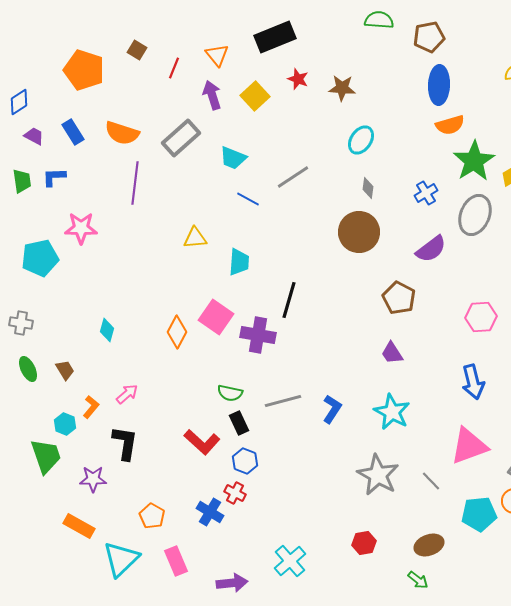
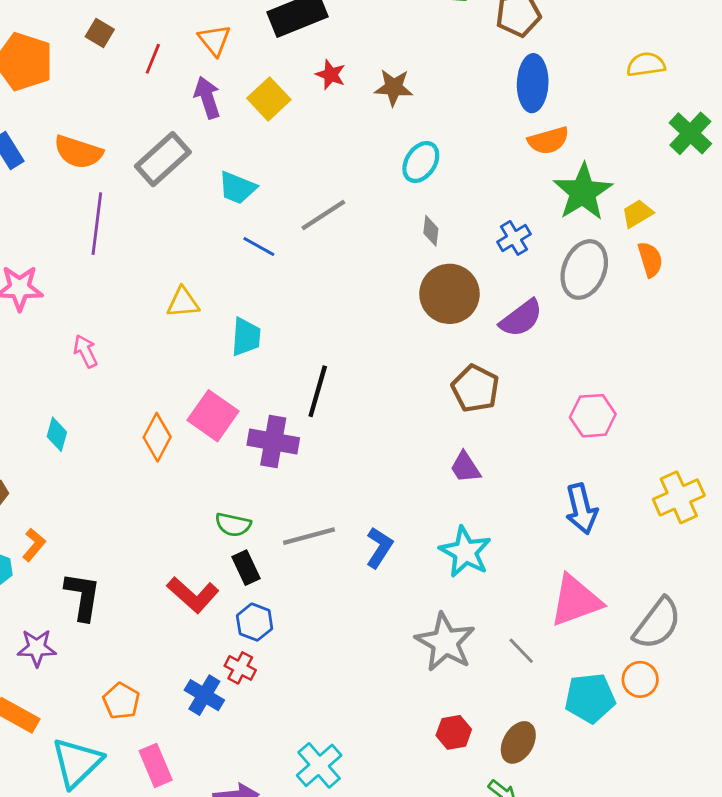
brown circle: (359, 232) -> (450, 294), moved
pink arrow: (127, 394) -> (85, 351), moved, turned -75
red hexagon: (364, 543) -> (454, 732), moved
brown ellipse: (429, 545) -> (518, 742), turned -40

